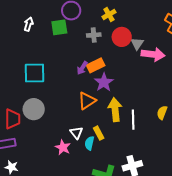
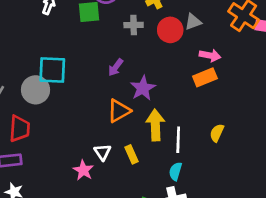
gray triangle: (137, 44) -> (193, 22), moved, turned 32
pink arrow: (153, 54) -> (210, 55), size x0.7
orange rectangle: (96, 65) -> (205, 77), moved
gray circle: (34, 109) -> (35, 90), moved
cyan semicircle: (89, 143) -> (175, 171), moved

